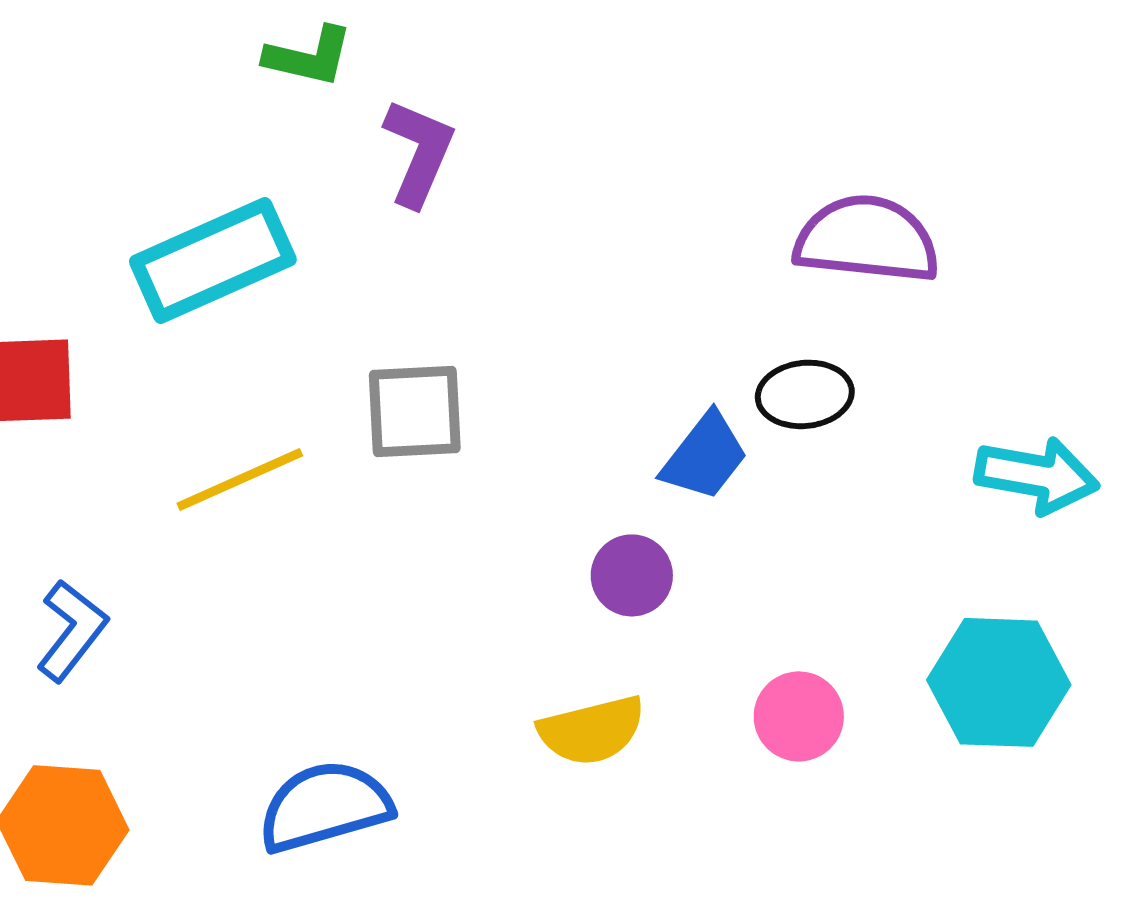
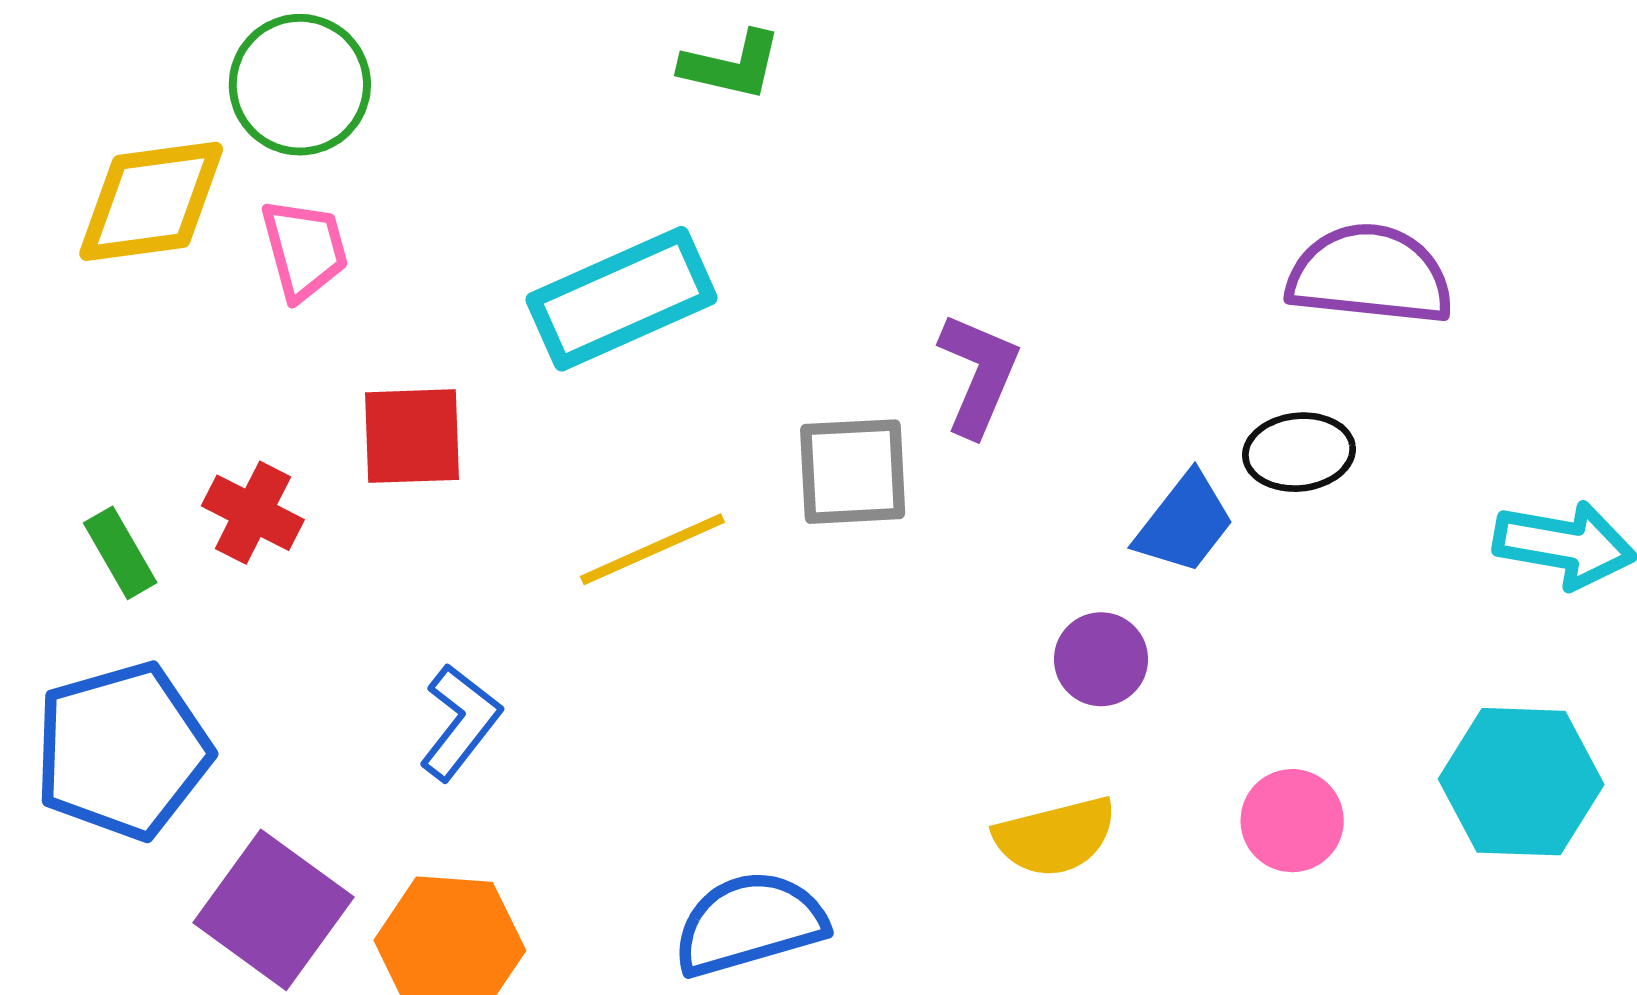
purple L-shape: (419, 152) -> (979, 374), moved

